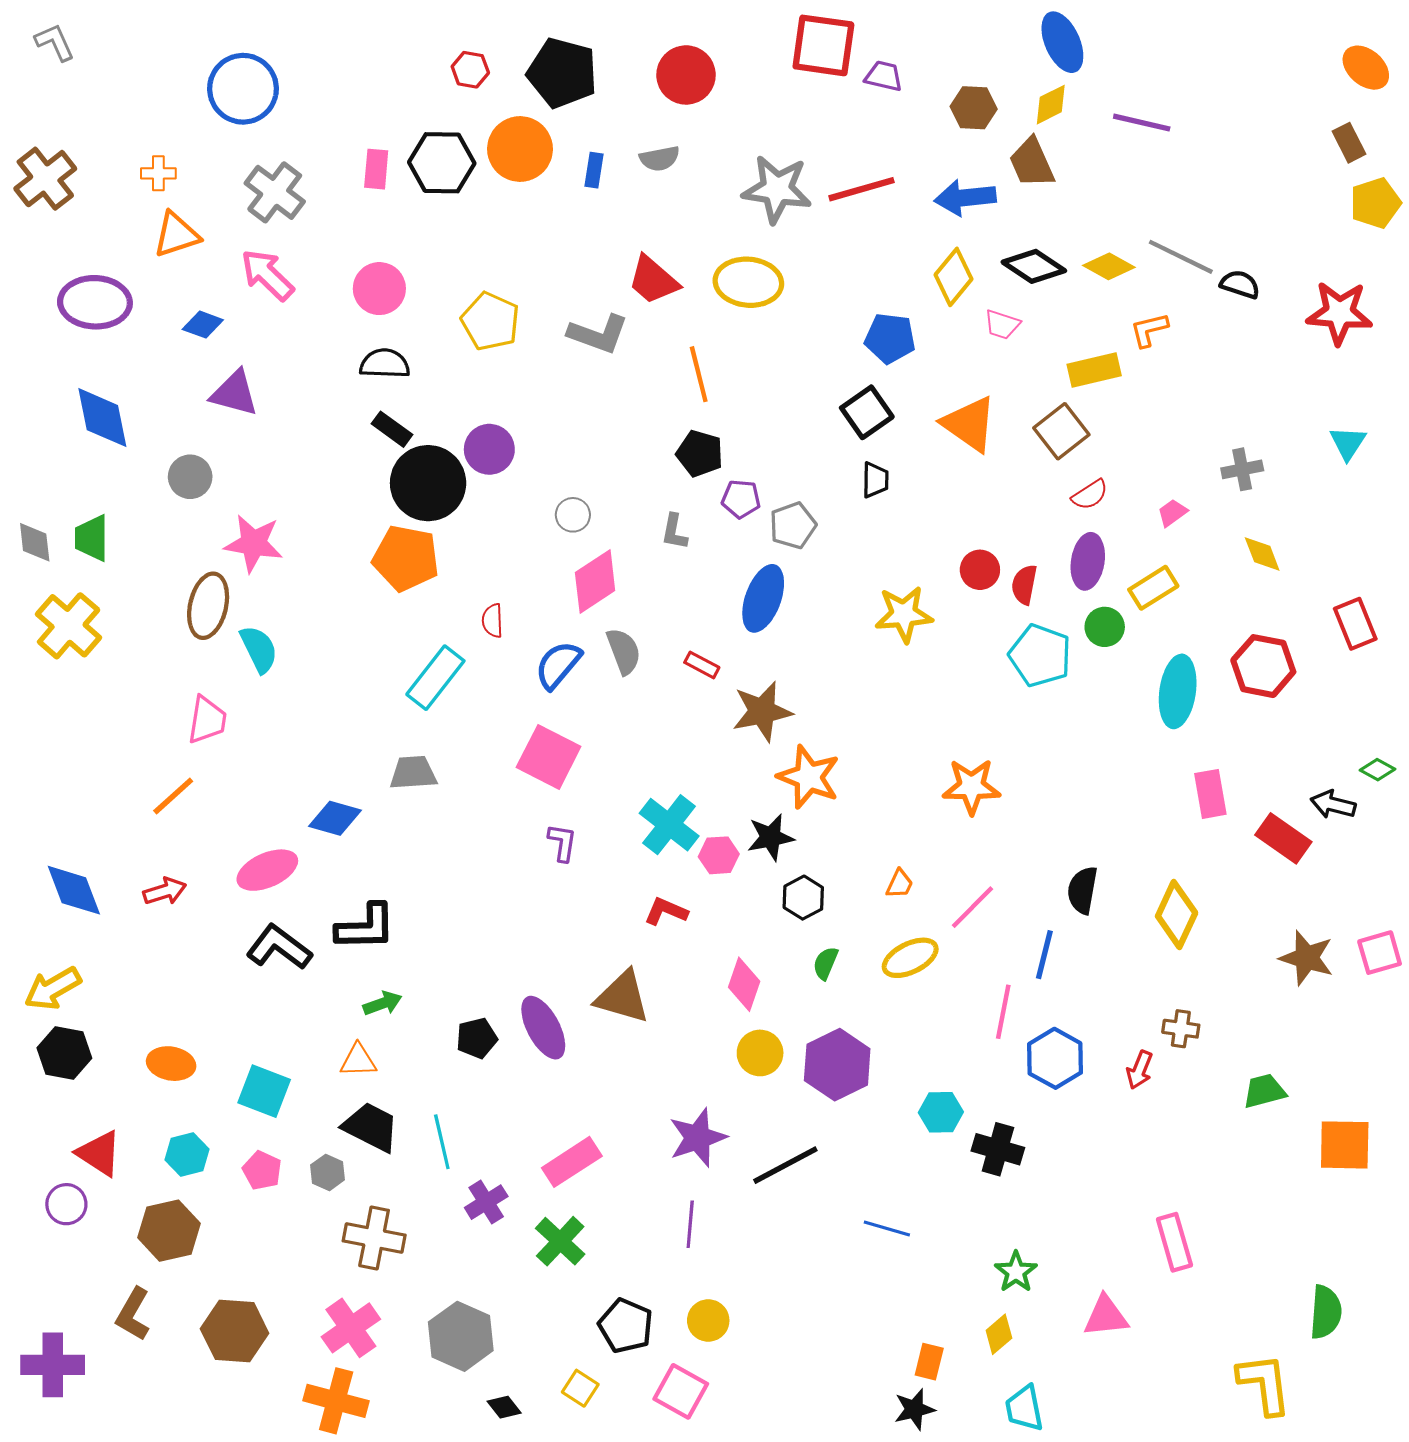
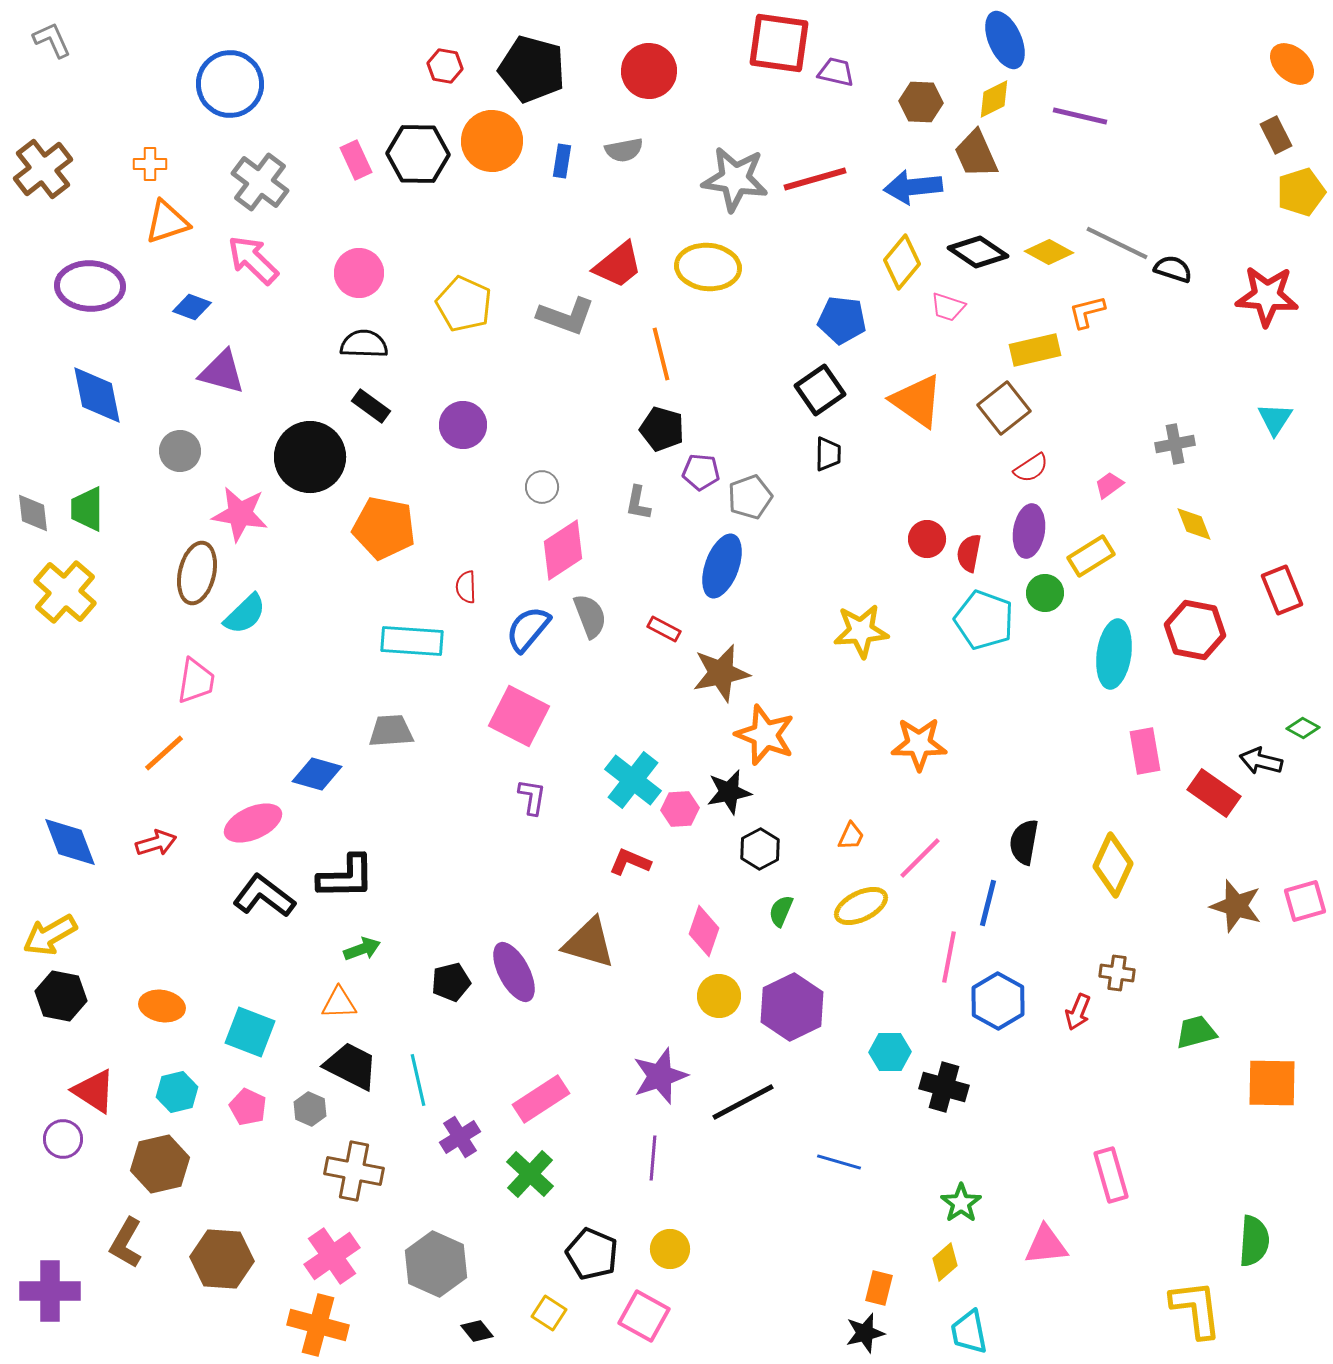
pink rectangle: (376, 169) -> (356, 160), turned -30
red trapezoid: (653, 280) -> (618, 265), turned -80
black circle: (428, 483) -> (310, 457), moved
yellow star: (904, 614) -> (861, 631), moved
cyan semicircle: (259, 649) -> (245, 614), turned 72
cyan rectangle: (435, 678) -> (412, 641), turned 56

